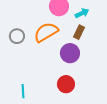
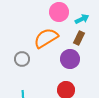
gray circle: (17, 36) -> (22, 59), moved

